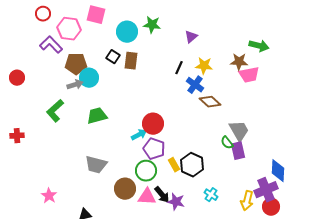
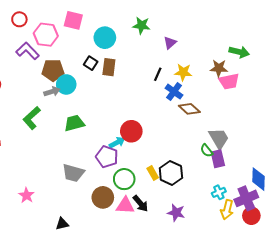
green star: (152, 25) -> (141, 25), moved
purple pentagon: (154, 149) -> (107, 157), moved
cyan cross: (211, 195) -> (219, 192), moved, turned 32
pink star: (49, 196) -> (27, 195), moved
purple star: (176, 202) -> (176, 213), moved

